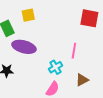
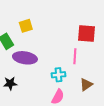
red square: (89, 18) -> (87, 34), moved
cyan cross: (55, 67) -> (58, 75), turned 32

